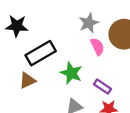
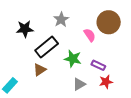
gray star: (89, 23) -> (61, 20), moved

